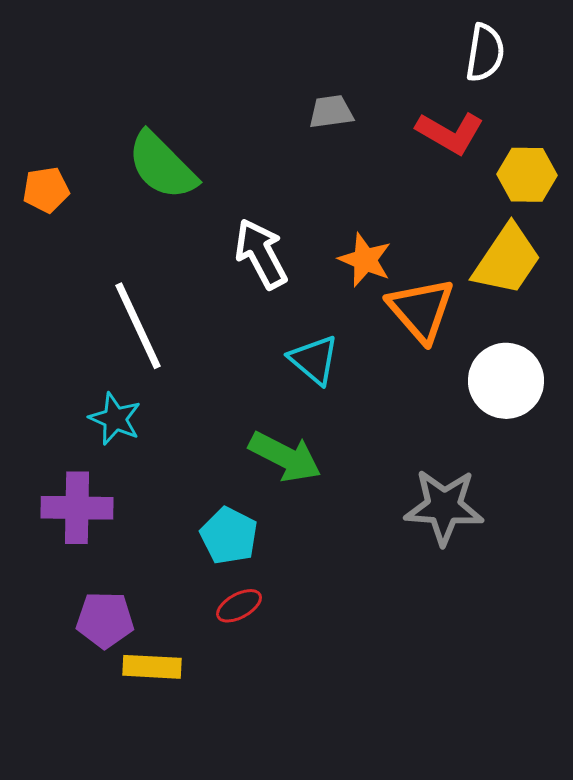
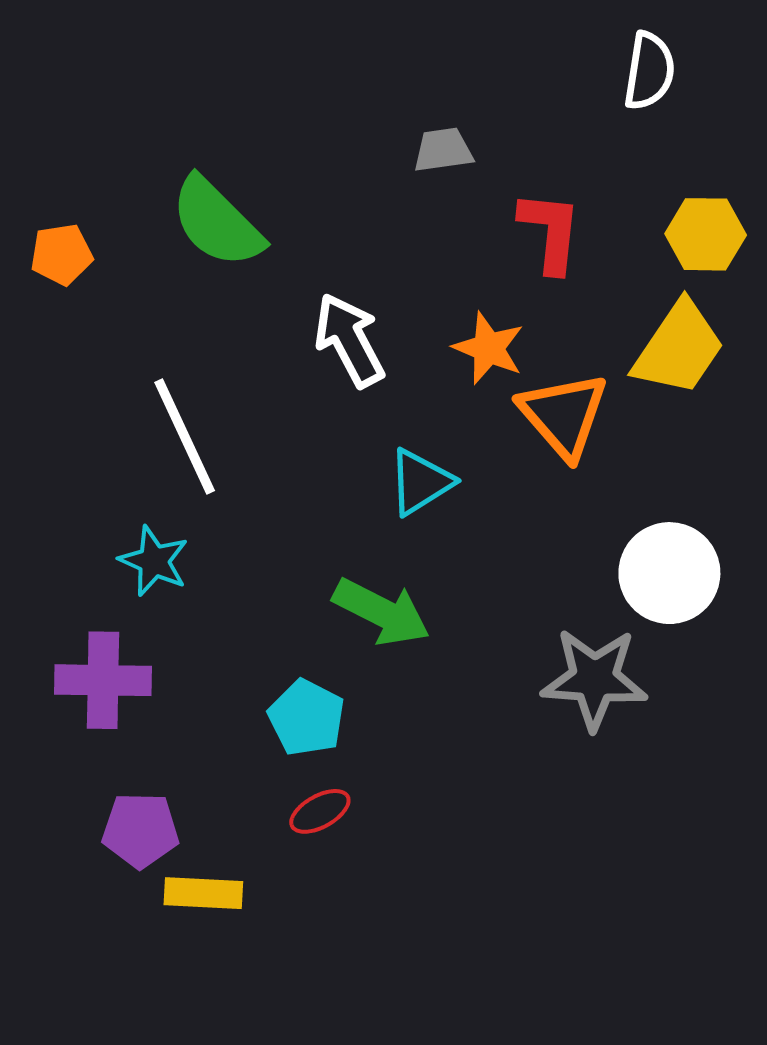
red L-shape: (450, 133) -> (550, 232), moved, turned -114
cyan triangle: (314, 360) -> (420, 482), turned 48
white circle: (506, 381) -> (669, 573), moved

